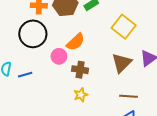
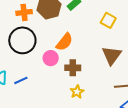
yellow square: (124, 27) -> (108, 20), size x0.7

